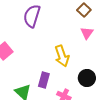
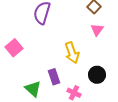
purple rectangle: (44, 80) -> (54, 77), turned -35

